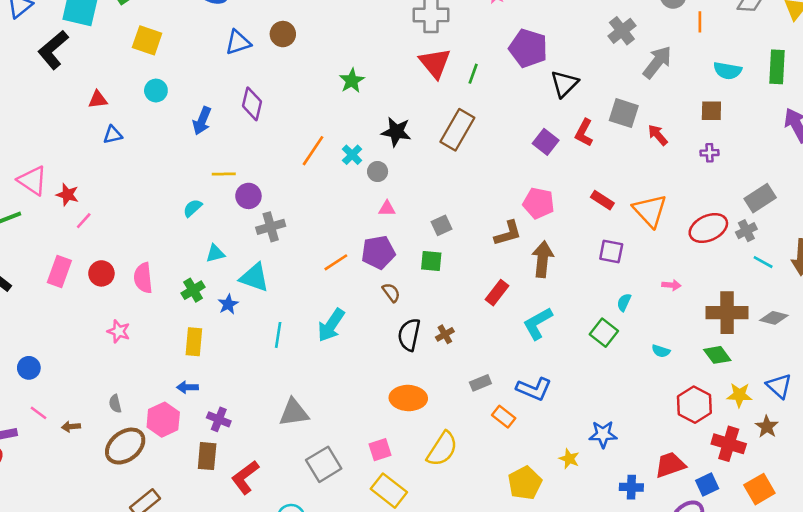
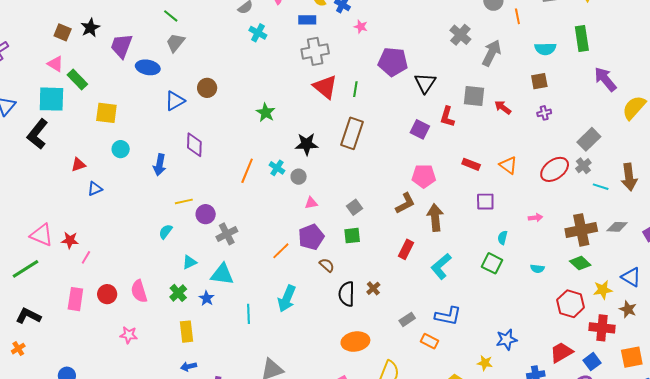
orange triangle: (650, 211) -> (508, 165), size x0.7
orange square: (759, 489) -> (632, 357), turned 30

